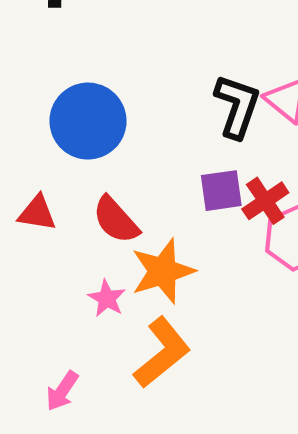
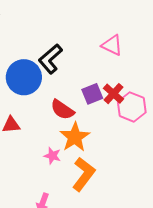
black L-shape: (237, 106) -> (50, 59), moved, turned -136
red semicircle: (116, 220) -> (62, 110), moved

